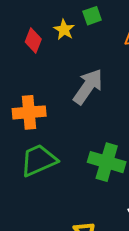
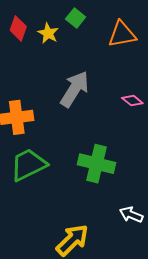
green square: (92, 16) -> (76, 18), turned -30
red diamond: (33, 40) -> (18, 28), moved

